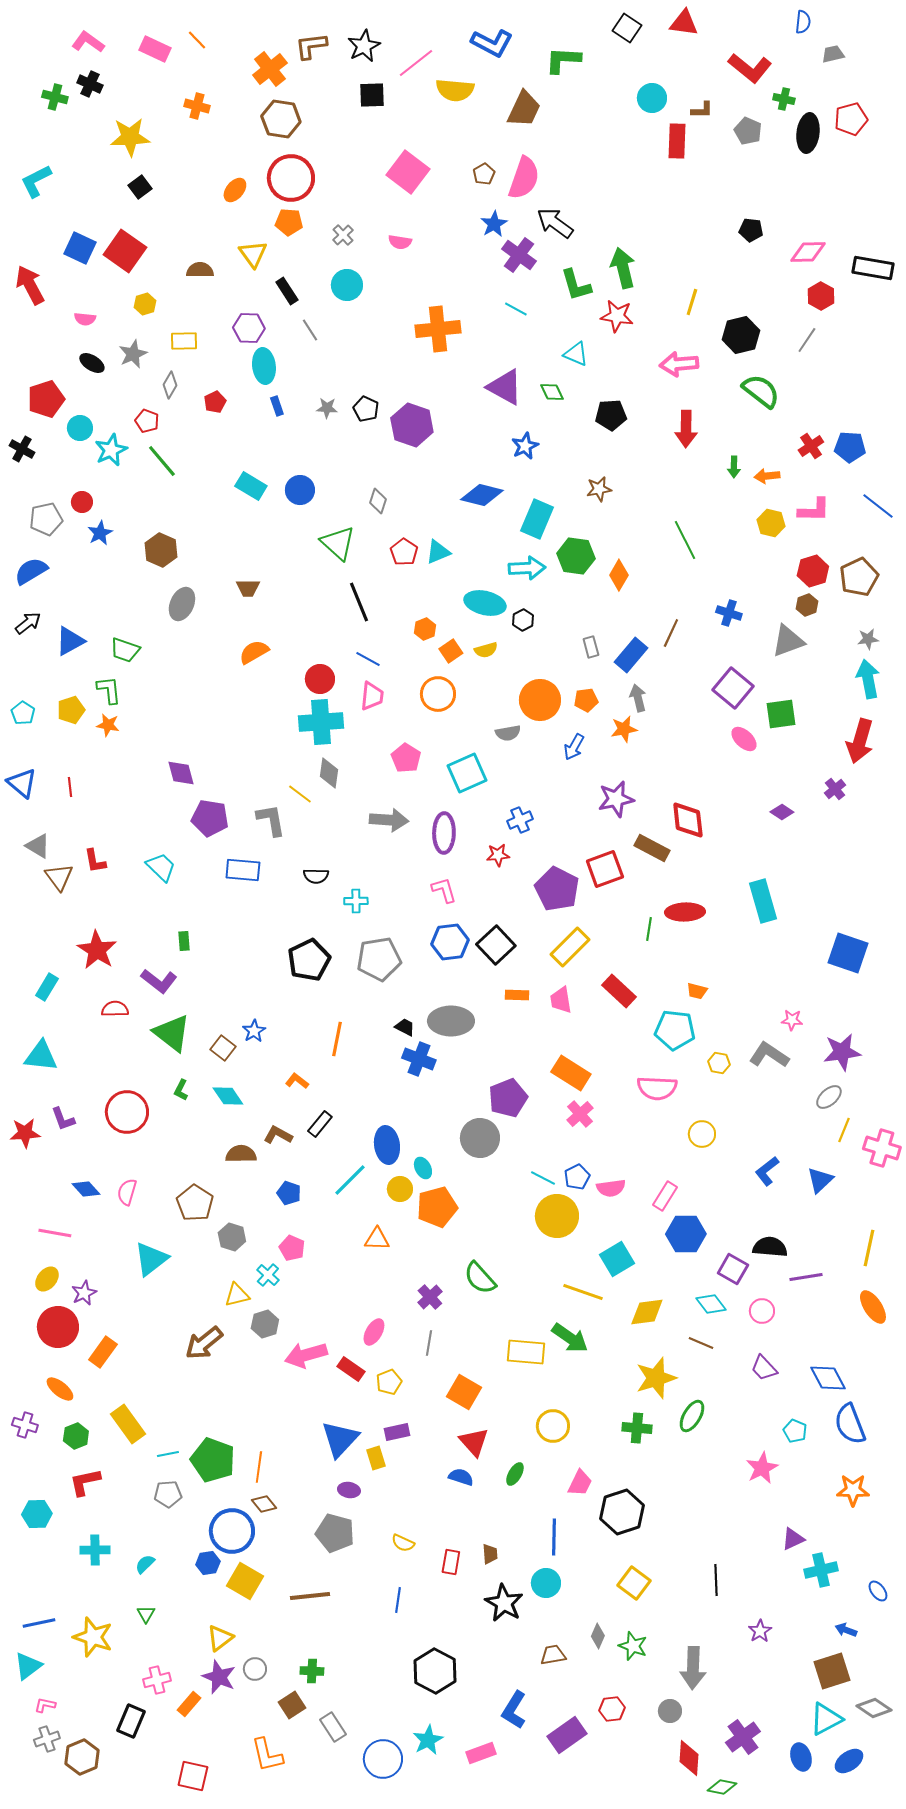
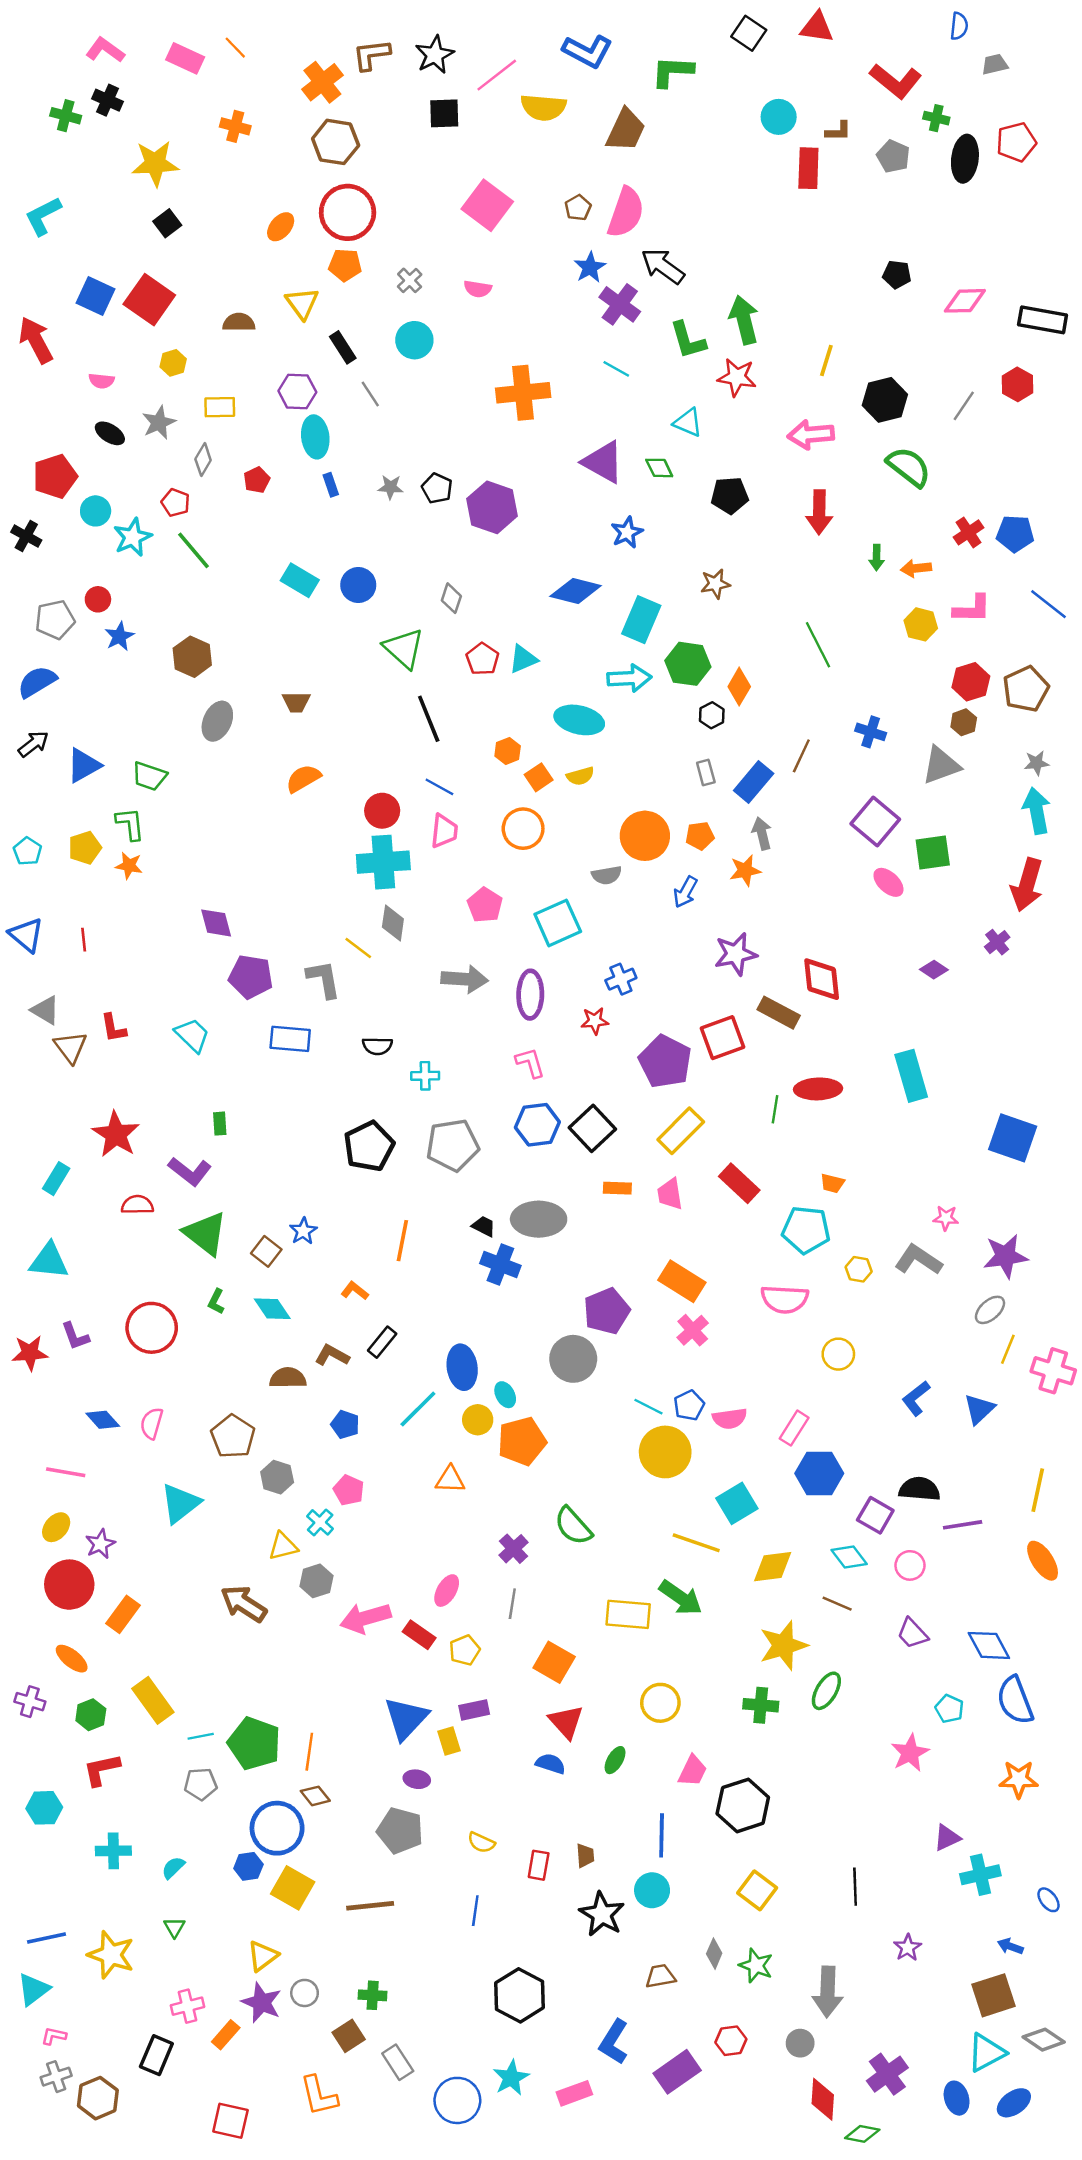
red hexagon: (821, 296) -> (1017, 384), moved
black hexagon: (523, 620) -> (712, 715), moved
brown arrow: (204, 1343) -> (244, 1604), turned 72

